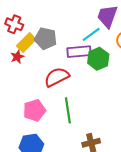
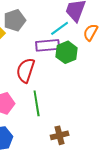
gray pentagon: (46, 38) -> (15, 20), moved, turned -30
red semicircle: (57, 77) -> (26, 70), turned -45

